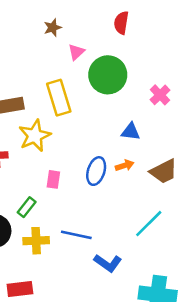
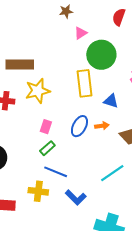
yellow rectangle: (59, 98) -> (85, 83), moved
green rectangle: (27, 207) -> (47, 148), moved
yellow cross: (36, 241) -> (38, 191), moved

